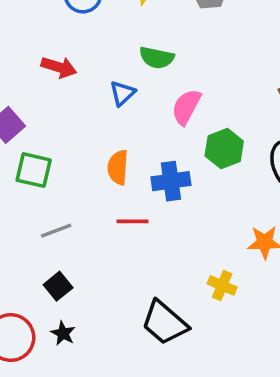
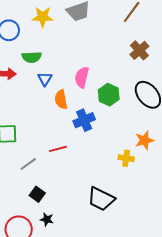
green semicircle: (157, 58) -> (32, 57), moved
orange semicircle: (118, 167) -> (61, 99), moved
red line: (132, 221) -> (58, 149), moved
yellow cross: (222, 285) -> (126, 158), moved

